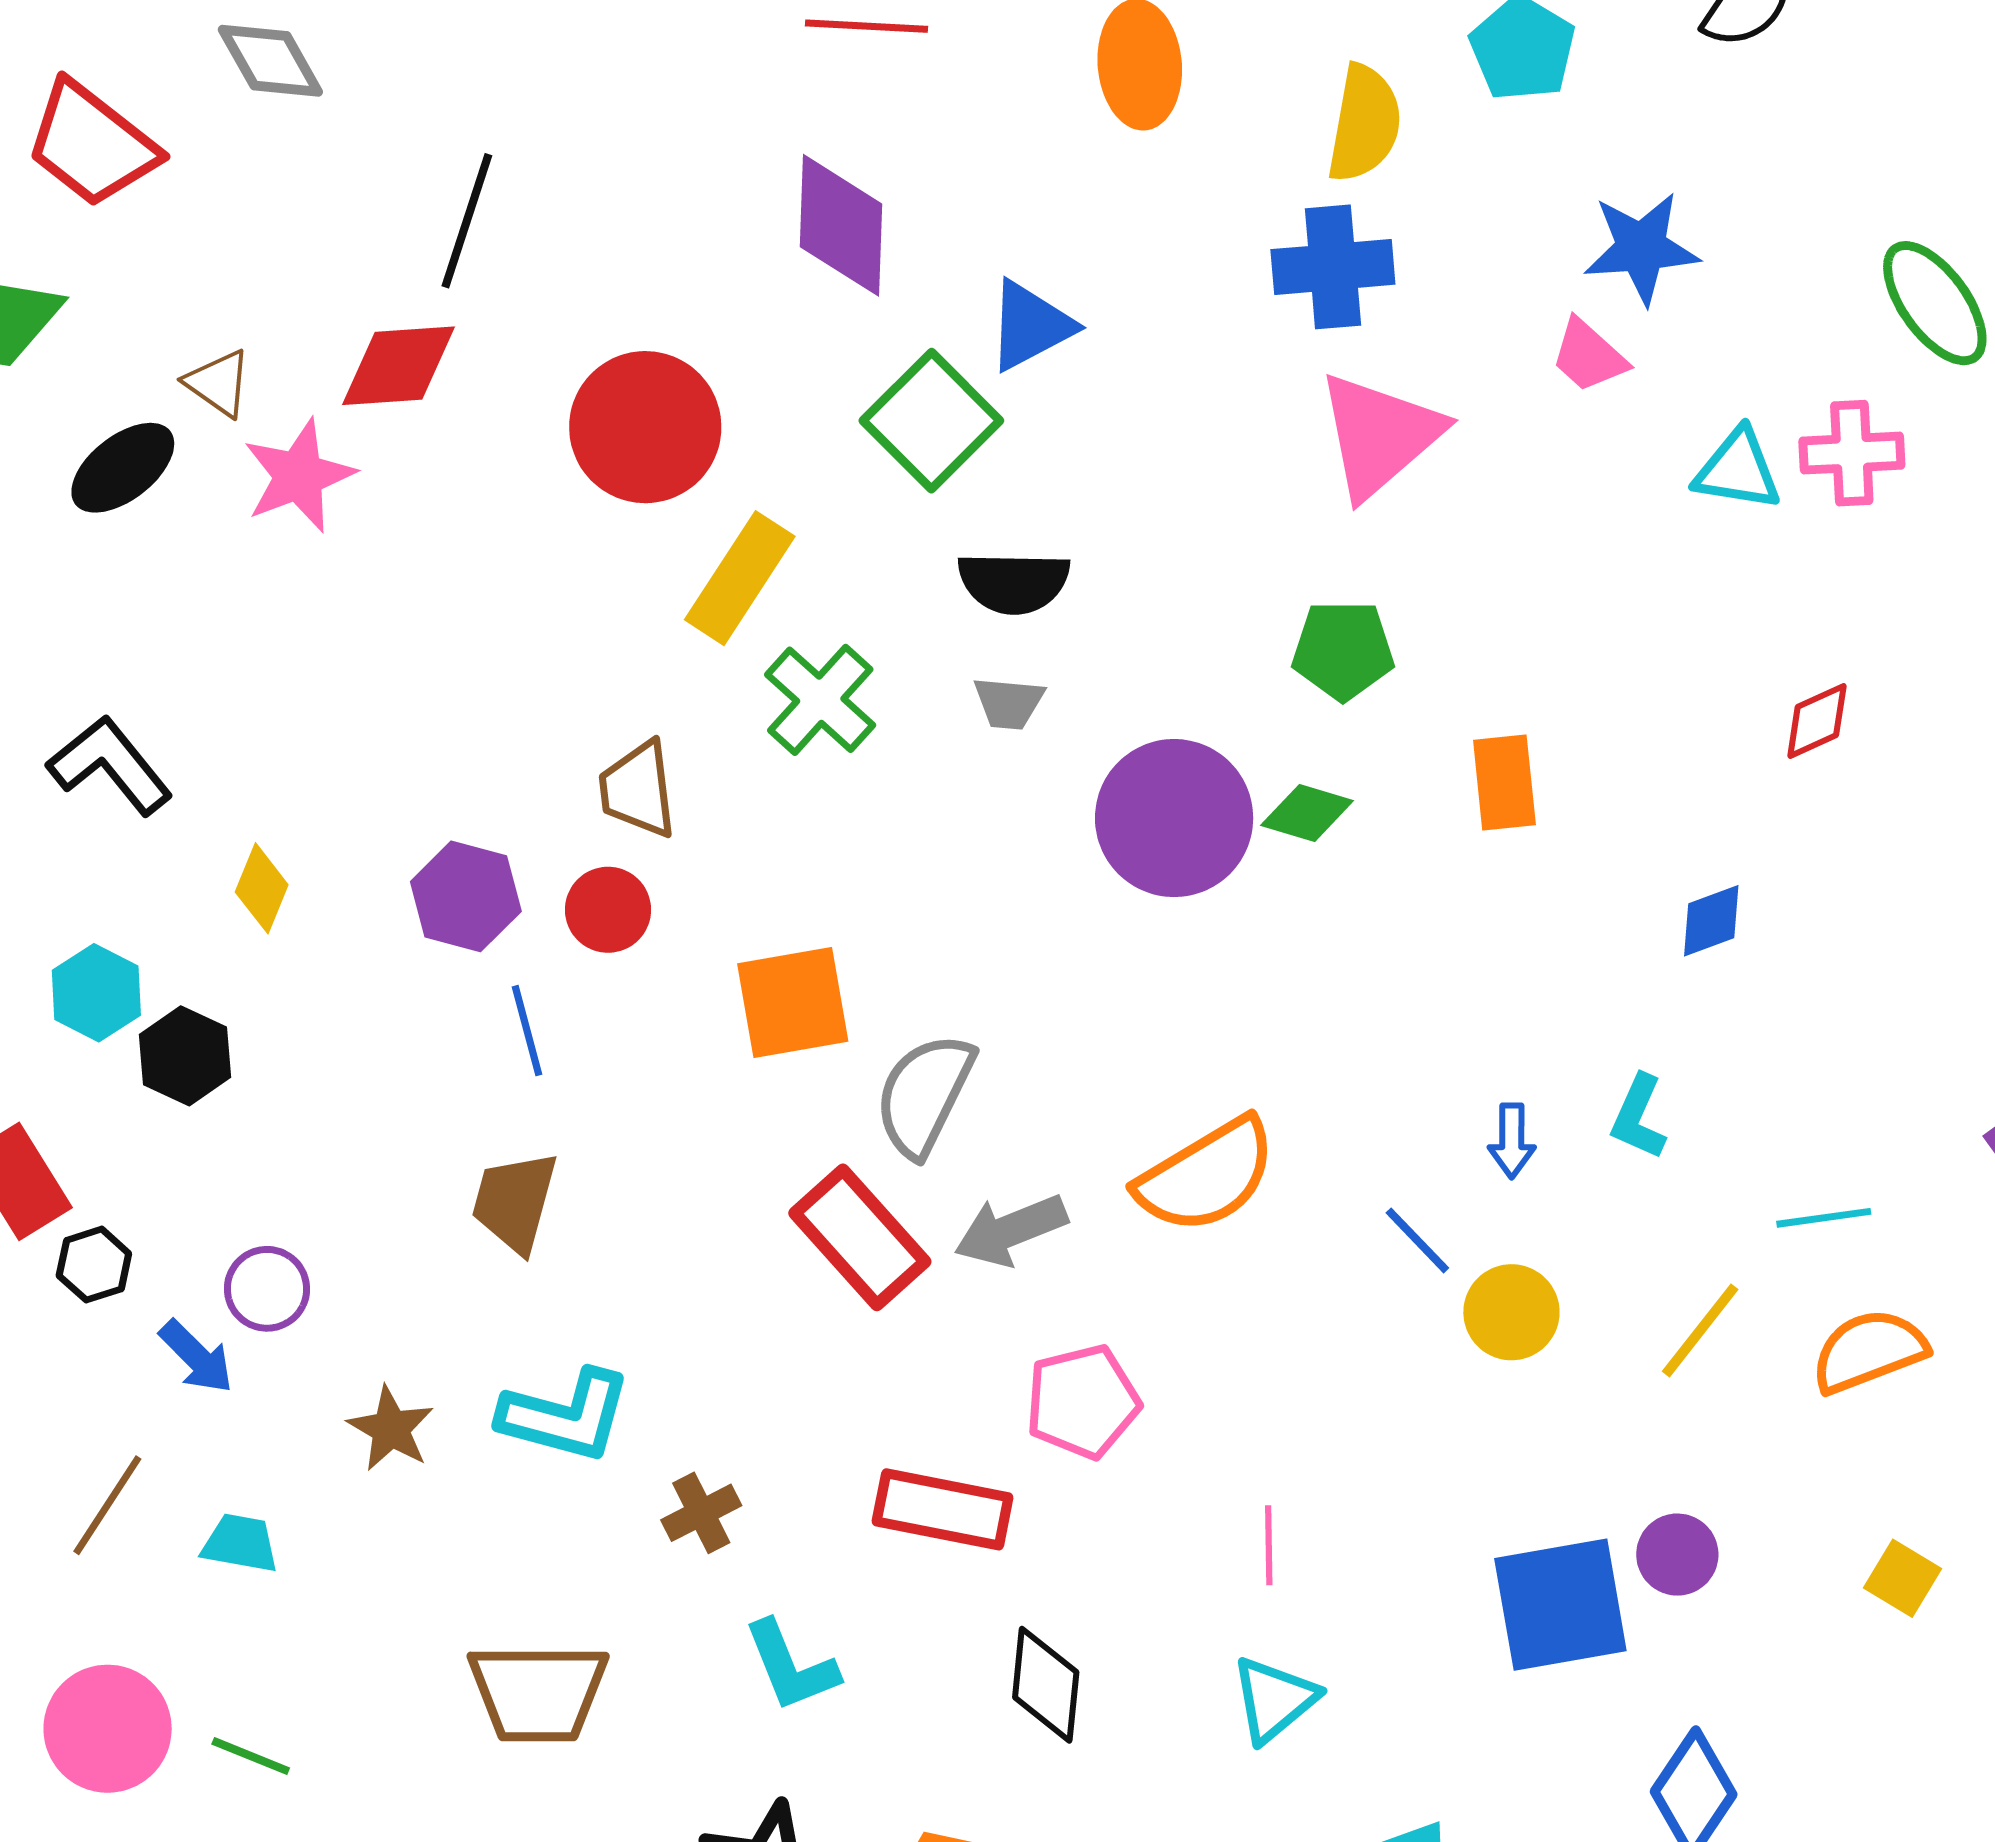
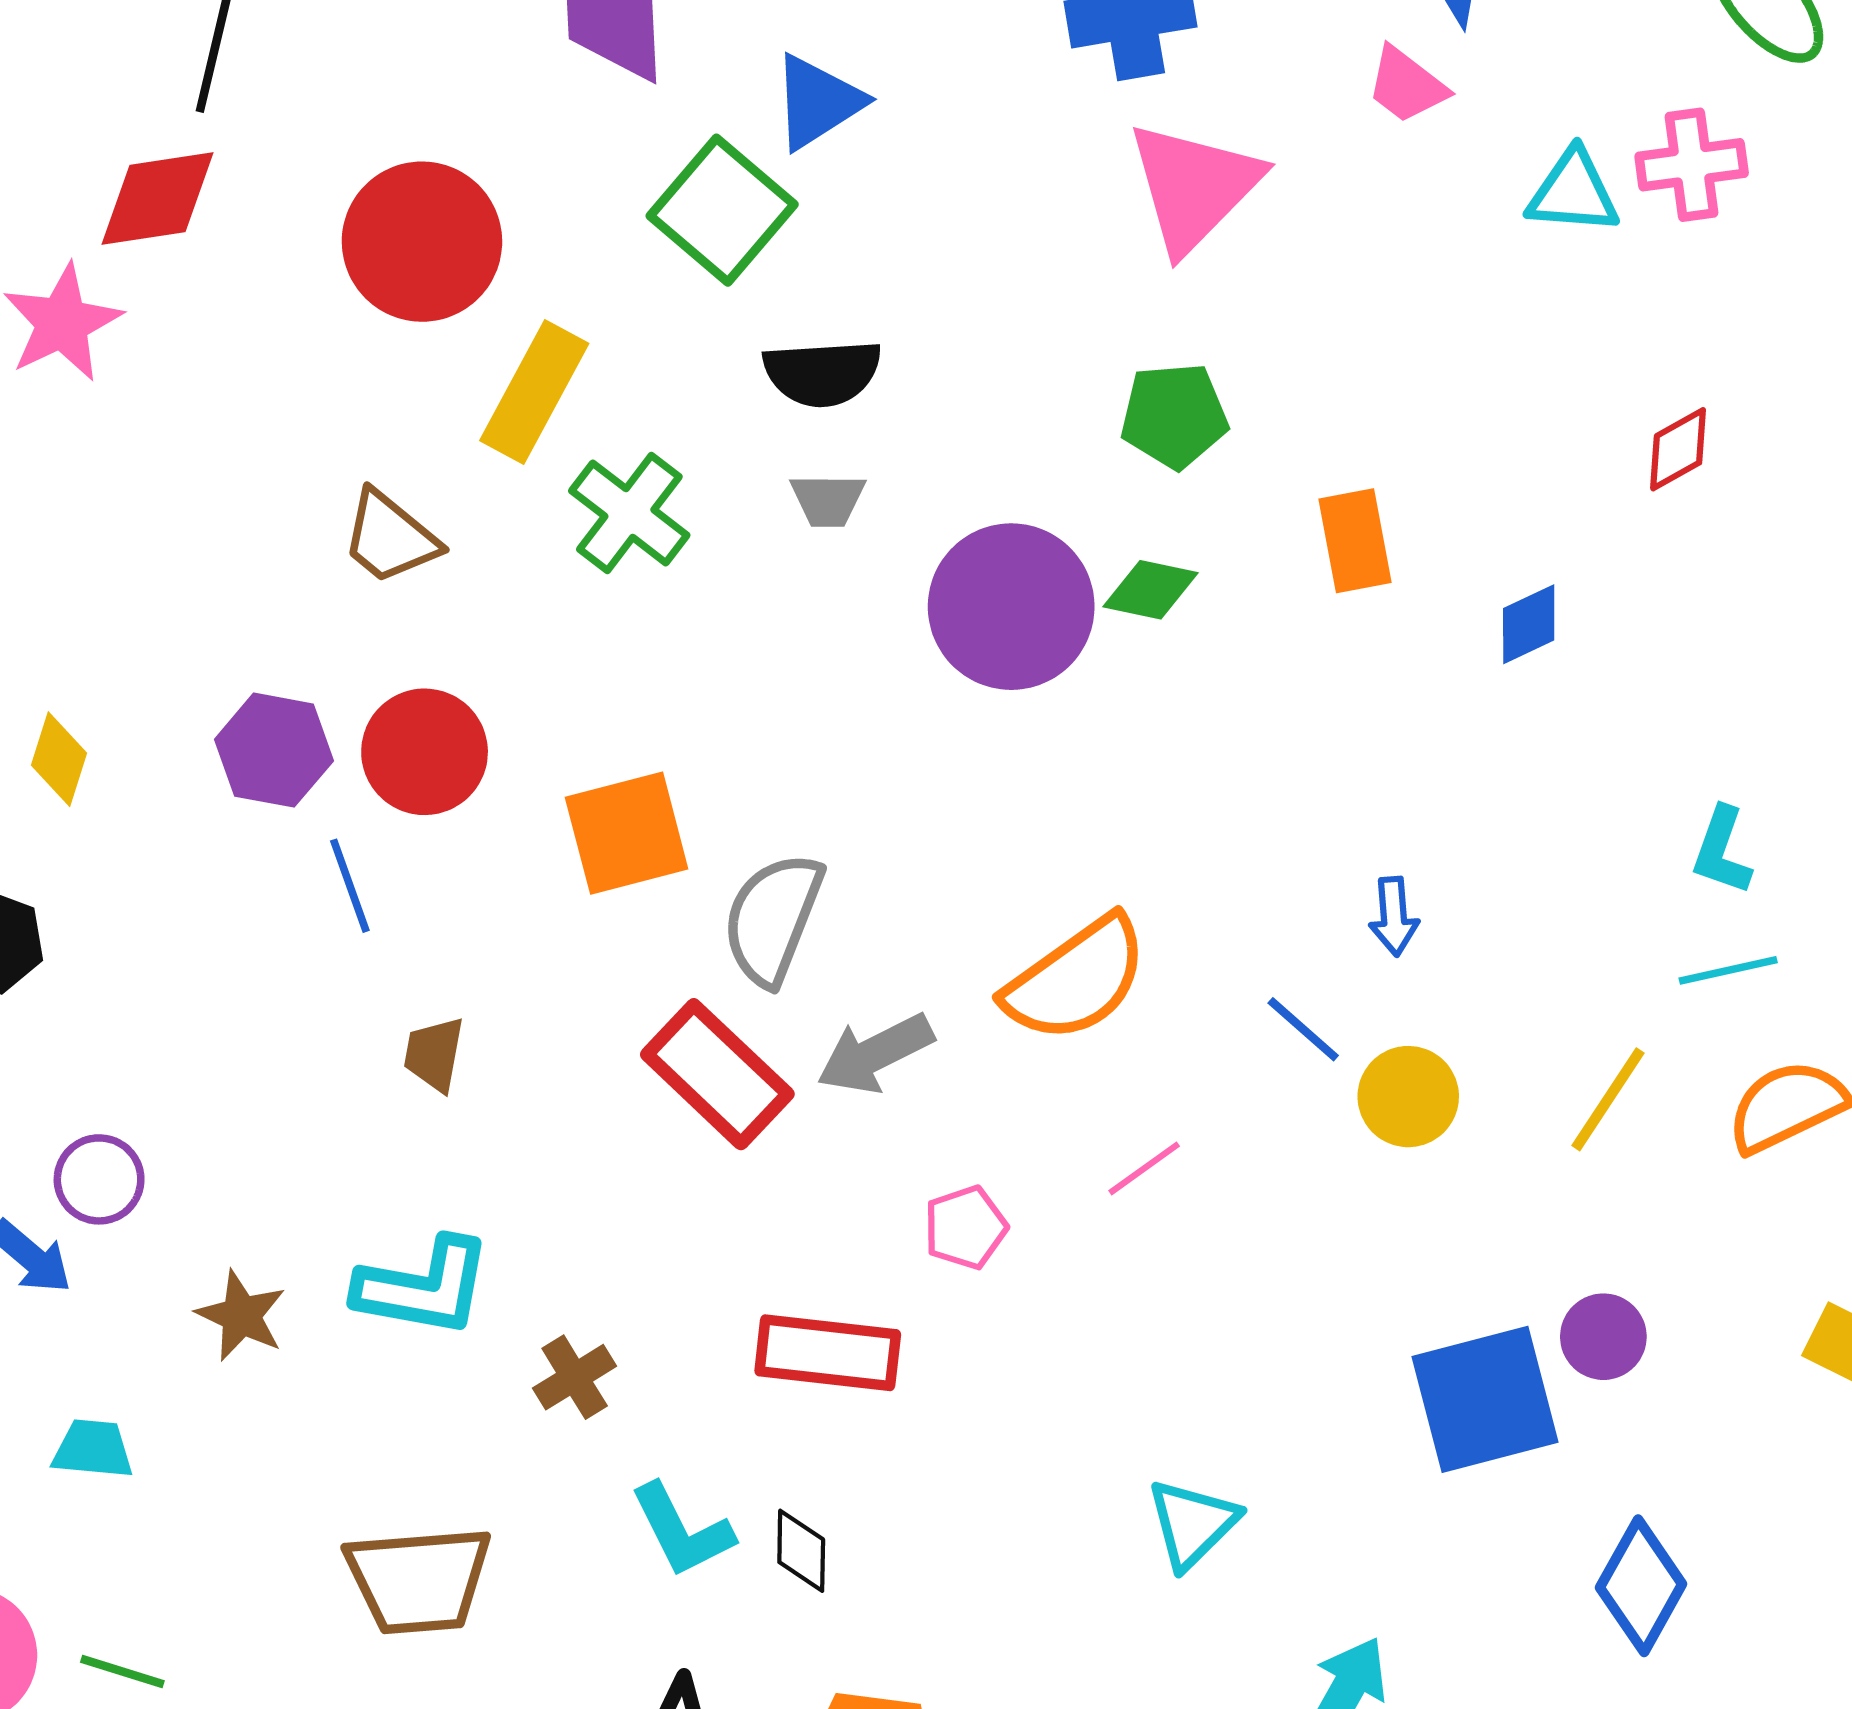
brown trapezoid: (638, 789) -> (390, 537), moved, turned -39
red circle: (608, 910) -> (425, 752), size x1.4
blue diamond: (1711, 921) -> (1529, 624), moved
cyan L-shape: (1638, 1117) -> (1722, 851), moved
brown trapezoid: (515, 1202) -> (434, 1054), moved, size x0.7
pink pentagon: (1083, 1402) -> (965, 1227), size x0.7
pink line: (1269, 1545) -> (1144, 1168), moved, turned 60
black diamond: (1046, 1685) -> (801, 1551), moved, size x0.7

